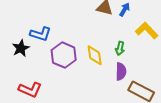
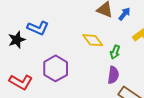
purple hexagon: (64, 55) -> (56, 68), moved
yellow diamond: (95, 55) -> (93, 40), moved, turned -35

